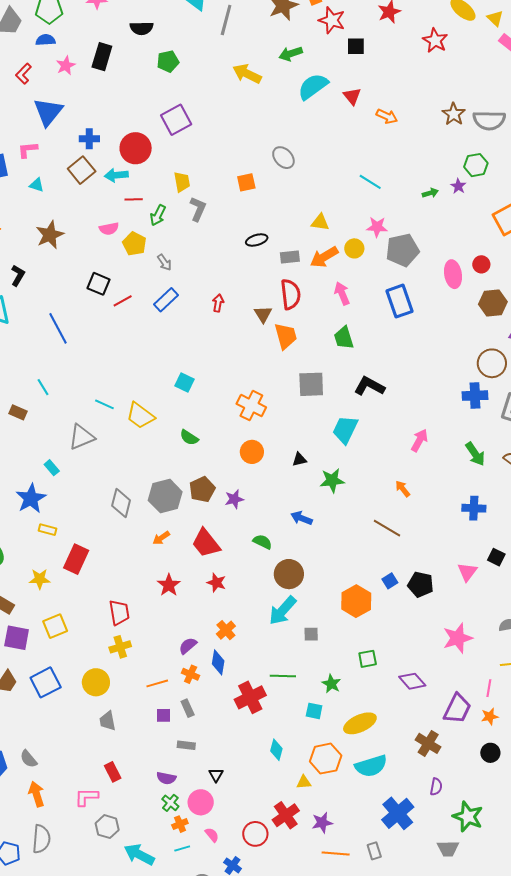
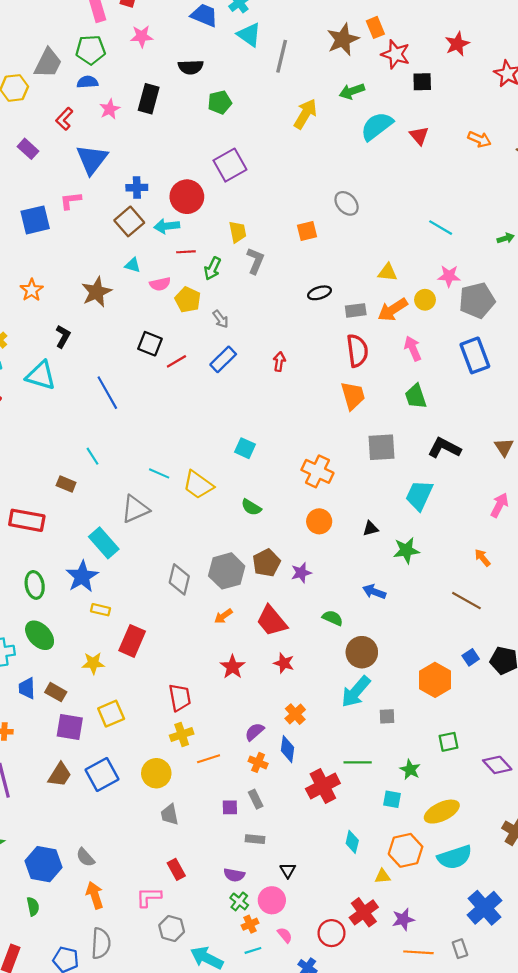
yellow arrow: (247, 74) -> (305, 114), turned 96
orange arrow: (387, 116) -> (479, 139), moved
cyan triangle: (37, 185) -> (133, 265), moved
brown triangle: (263, 314) -> (504, 447), moved
cyan rectangle: (52, 468) -> (104, 543), size x1.8
orange line: (157, 683) -> (209, 759), moved

